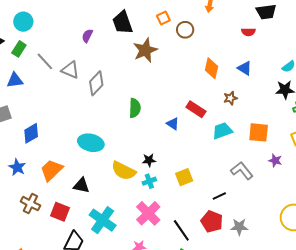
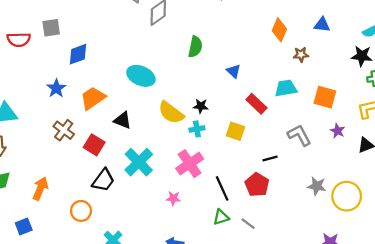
orange diamond: (212, 68) -> (279, 30), moved
blue triangle: (245, 68) -> (322, 25), turned -35
red rectangle: (196, 109) -> (256, 104), moved
yellow square: (184, 177) -> (235, 131), turned 30
gray star: (239, 227) -> (317, 186), moved

